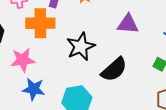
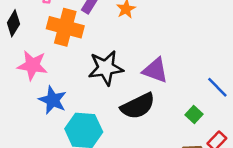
purple triangle: (128, 24) -> (155, 70), moved
blue star: (34, 89) -> (53, 100), moved

